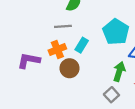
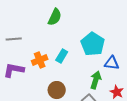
gray line: (63, 26) -> (14, 39), moved
brown circle: (70, 68) -> (57, 90), moved

